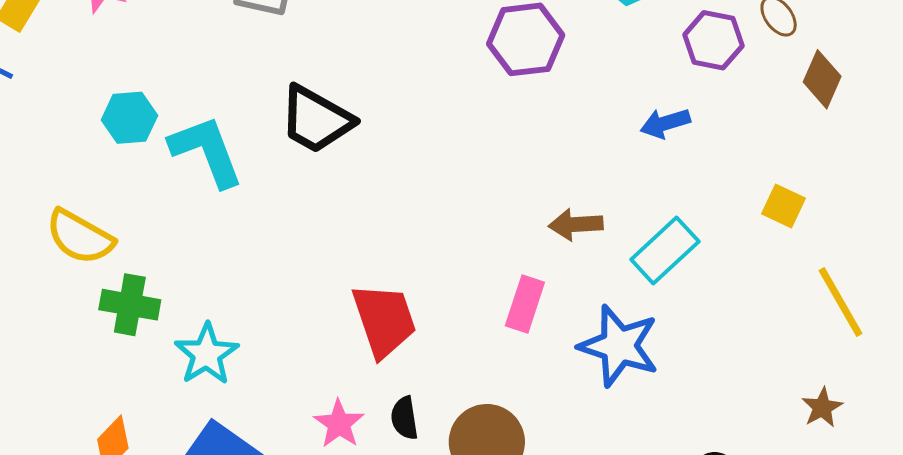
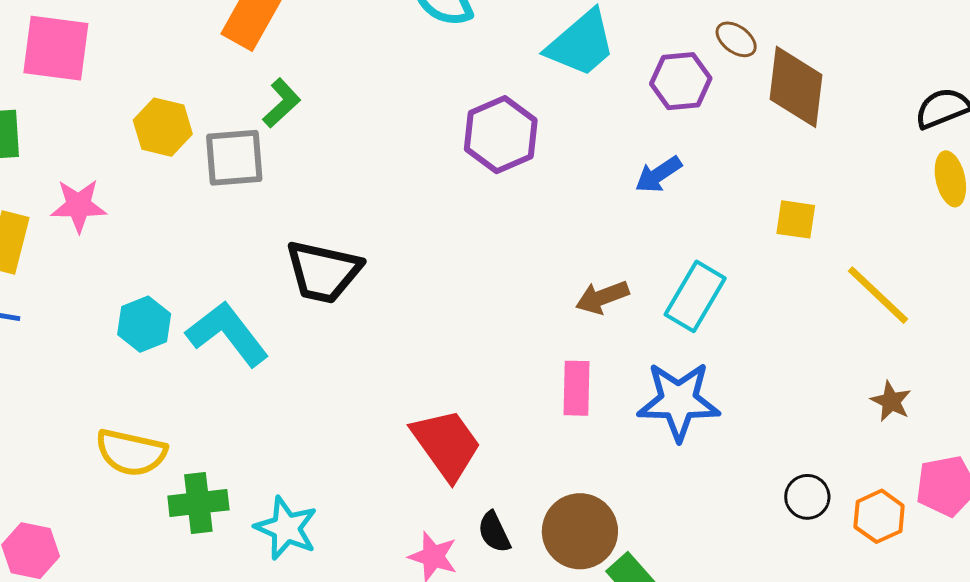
brown diamond: (822, 79) -> (796, 87), size x1.5

